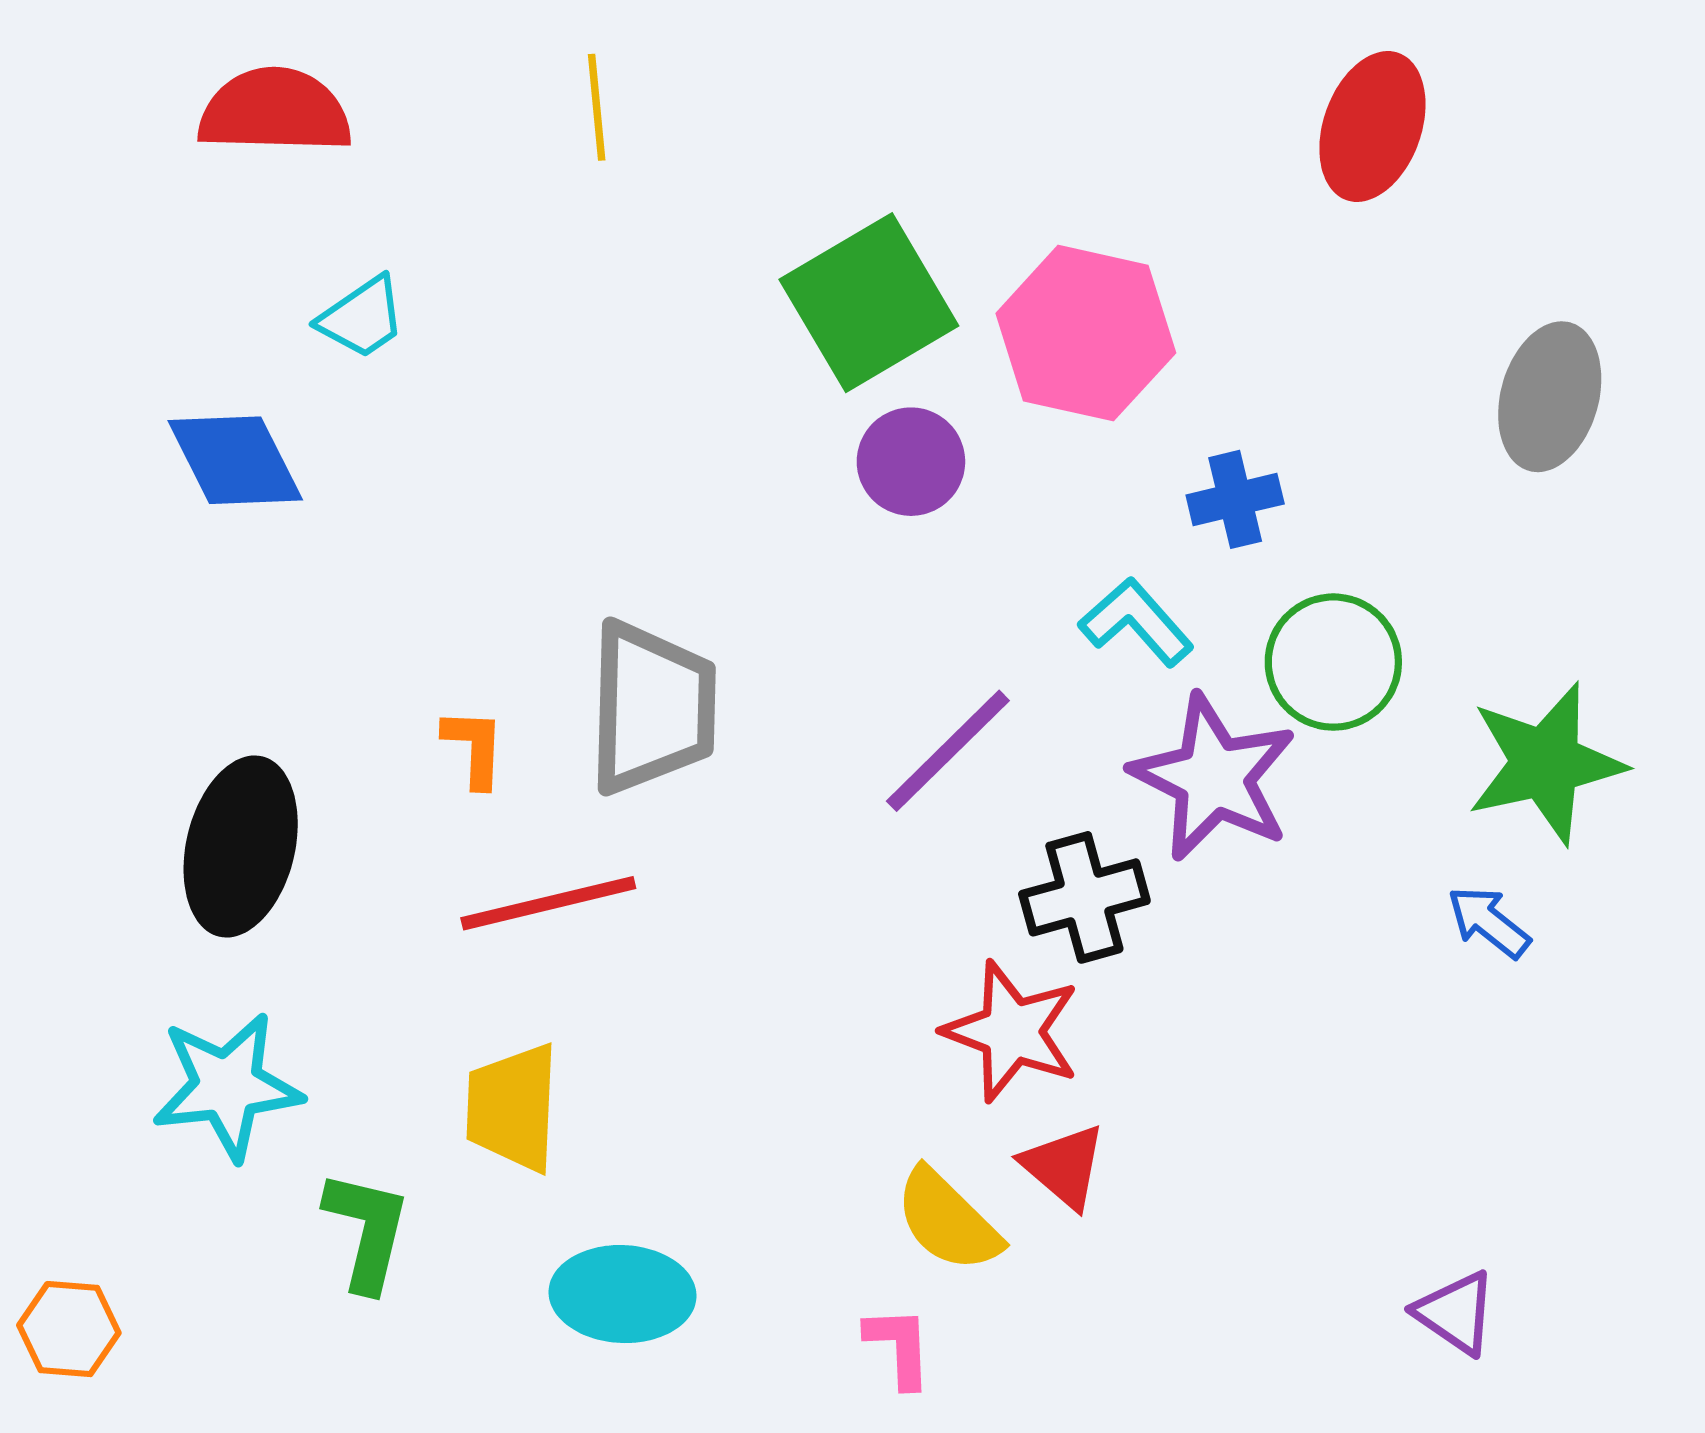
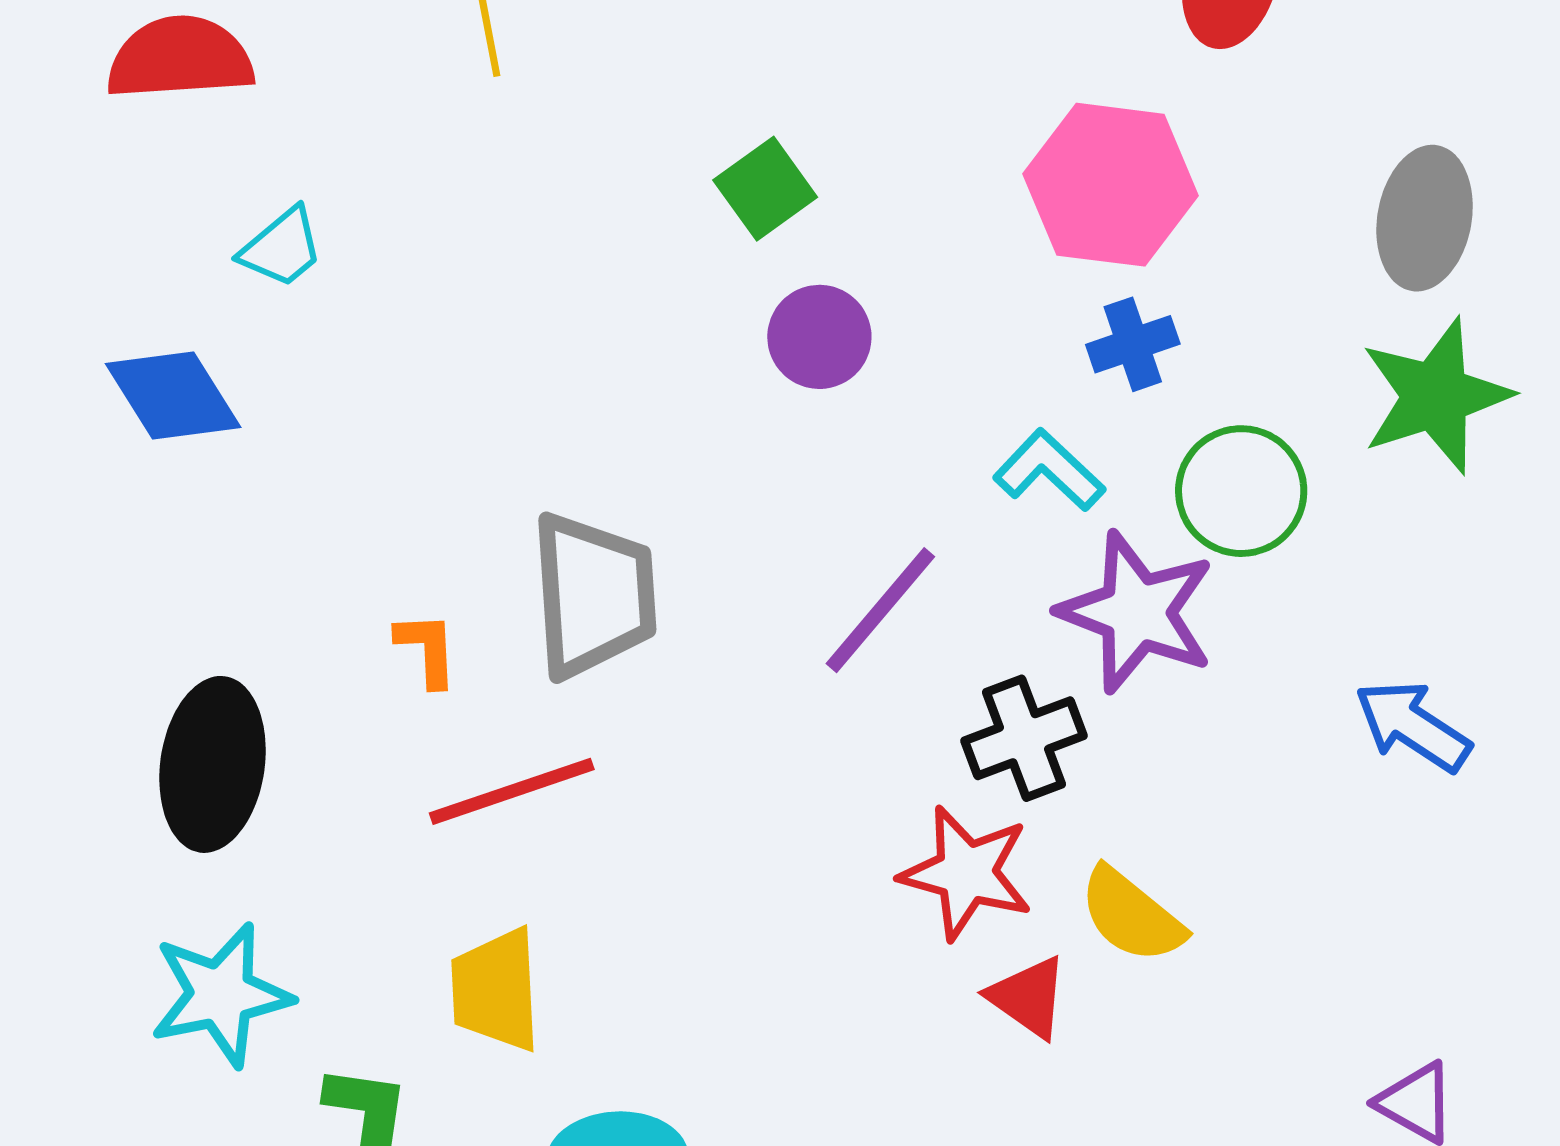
green square: (869, 303) -> (765, 189), size x0.6
pink hexagon: (1086, 333) -> (1111, 185), moved
green star: (1546, 763) -> (1436, 396), moved
blue arrow: (1489, 922) -> (1413, 726), size x1.4
yellow semicircle: (948, 1220) -> (1131, 915), moved

